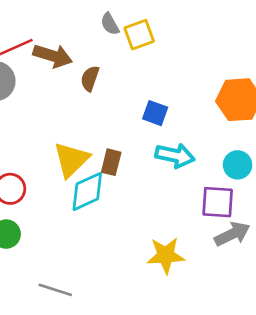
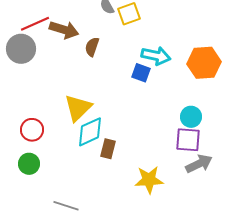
cyan arrow: (175, 156) -> (156, 56), moved
brown rectangle: (111, 162) -> (108, 149), moved
cyan circle: (238, 165) -> (191, 117), moved

